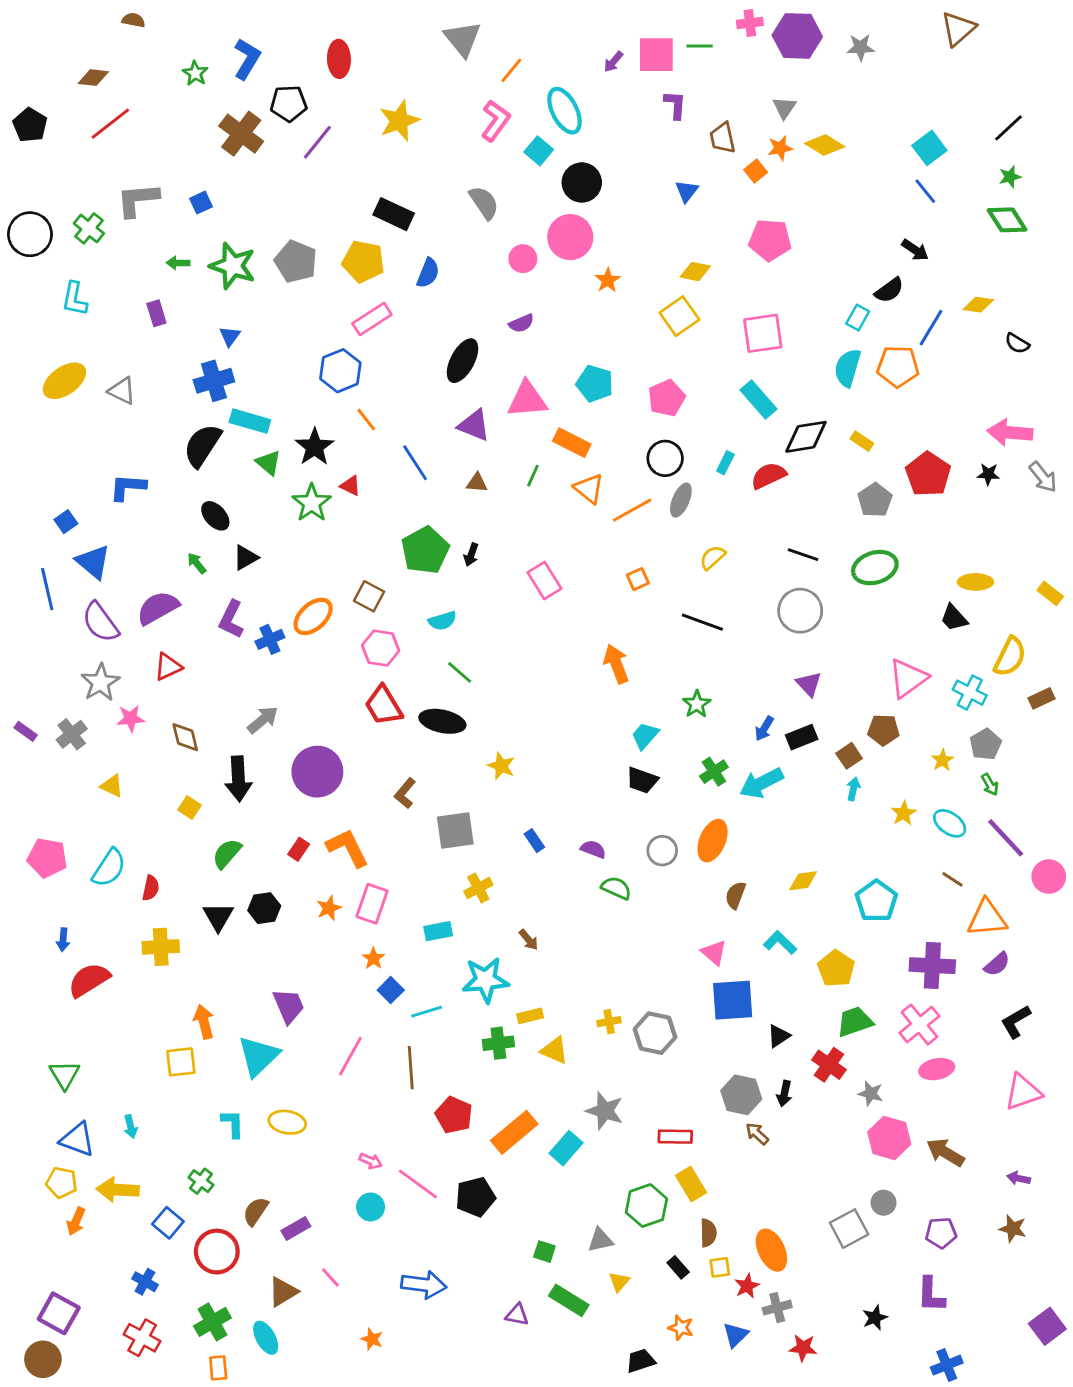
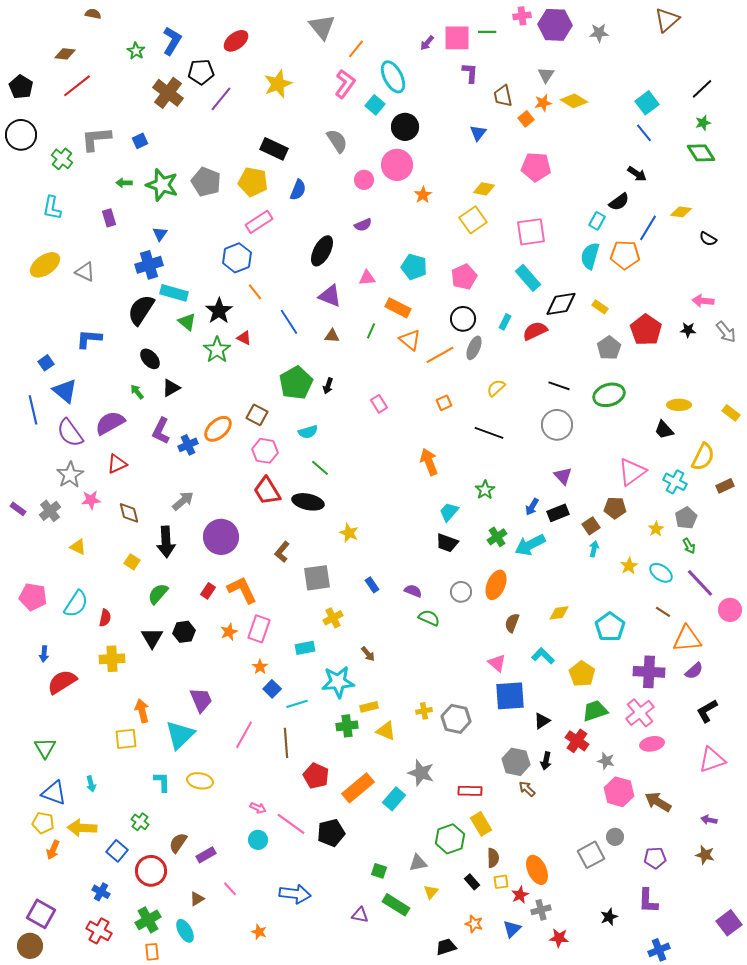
red ellipse: (339, 59) -> (236, 41), turned 55
black circle: (30, 234) -> (21, 135), moved
pink triangle: (527, 399) -> (367, 278), size x0.6
pink arrow: (1010, 433) -> (703, 301), size x0.7
pink rectangle: (544, 581) -> (379, 404), size x0.7
brown triangle: (283, 1292) -> (197, 899), size x0.7

